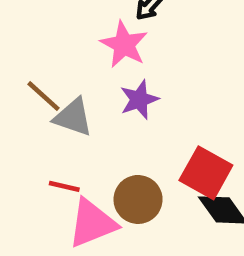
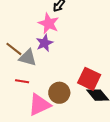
purple star: (139, 100) -> (44, 43), moved
red line: (64, 186) -> (22, 81), moved

